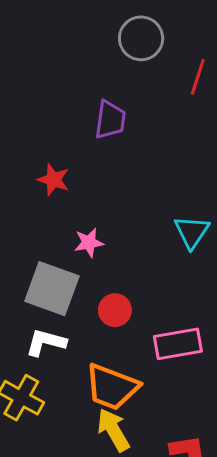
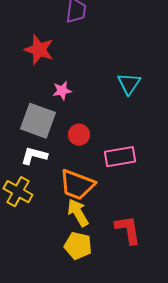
red star: (54, 180) -> (39, 50), size x1.4

